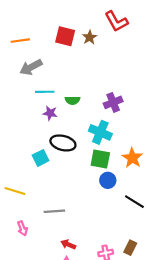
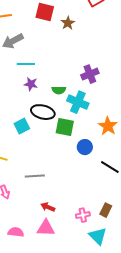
brown star: (90, 37) -> (68, 23), moved
green semicircle: (73, 100) -> (59, 90), moved
green square: (100, 159) -> (65, 127), moved

